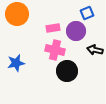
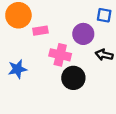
blue square: (87, 13) -> (104, 15), moved, turned 32
pink rectangle: (53, 28) -> (40, 31), moved

